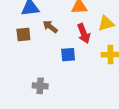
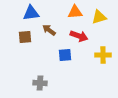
yellow triangle: (106, 23) -> (99, 17), moved
red arrow: (84, 33) -> (79, 36), turned -48

